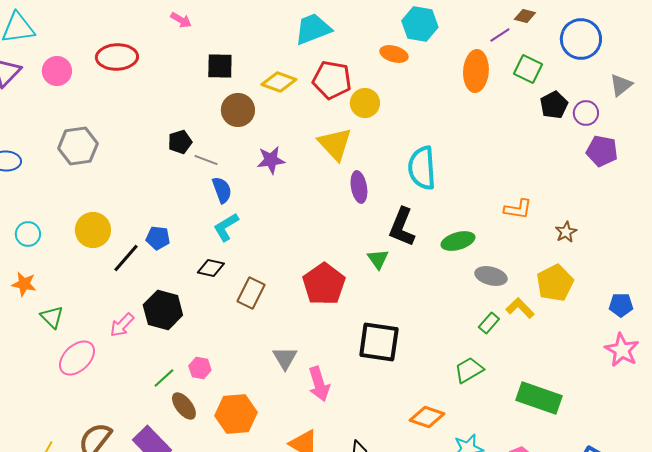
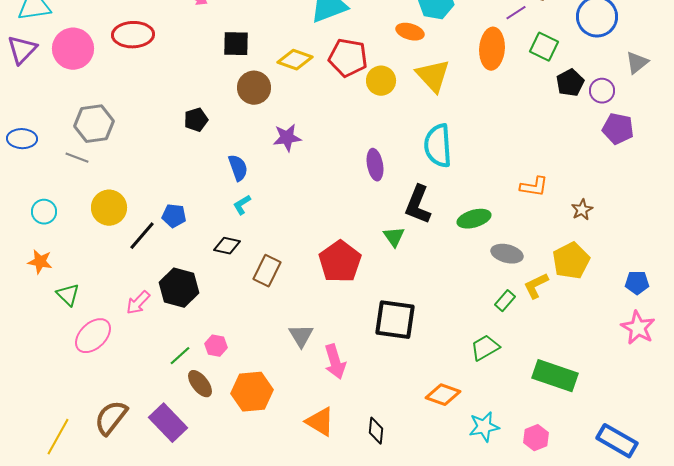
pink circle: (57, 71) -> (73, 49), size x1.4
yellow triangle: (335, 144) -> (433, 76), moved
gray line: (206, 160) -> (77, 158), moved
cyan L-shape: (226, 227) -> (242, 205), size x0.7
yellow L-shape: (520, 308) -> (536, 286), turned -72

